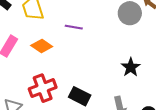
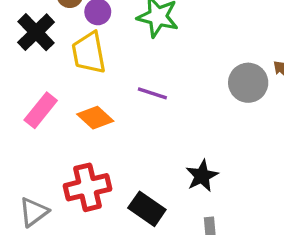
black star: (131, 67) -> (202, 176), moved

